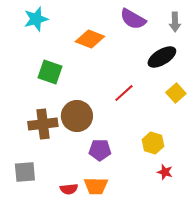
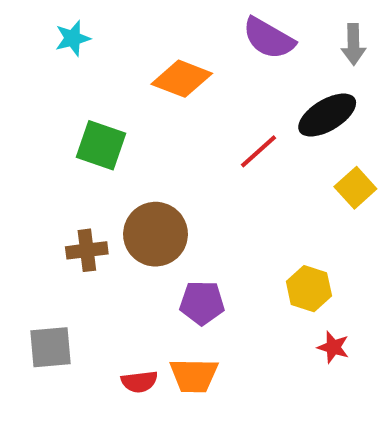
cyan star: (36, 19) -> (73, 38), size x0.7
red line: (124, 93) -> (258, 151), moved
brown cross: (43, 124) -> (87, 250), size x0.7

